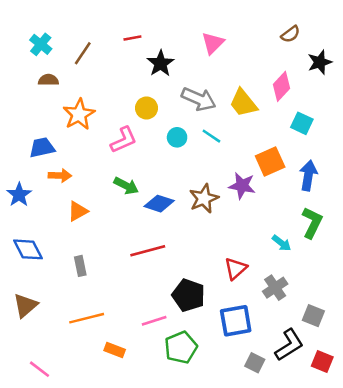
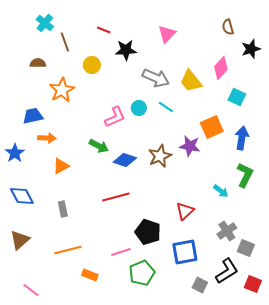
brown semicircle: (290, 34) -> (228, 27), turned 112
red line: (132, 38) -> (104, 30), turned 32
cyan cross: (41, 44) -> (45, 23), moved
brown line: (83, 53) -> (65, 42), turned -54
black star: (160, 63) -> (126, 50), turned 30
yellow circle: (146, 108) -> (92, 65), moved
pink L-shape: (124, 140) -> (115, 117), moved
gray cross: (275, 288) -> (227, 231), moved

